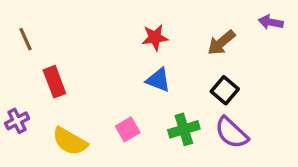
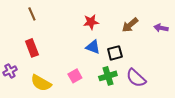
purple arrow: (271, 22) -> (161, 28), moved
brown line: (26, 39) -> (32, 14), moved
black square: (225, 90) -> (115, 53), moved, turned 35

